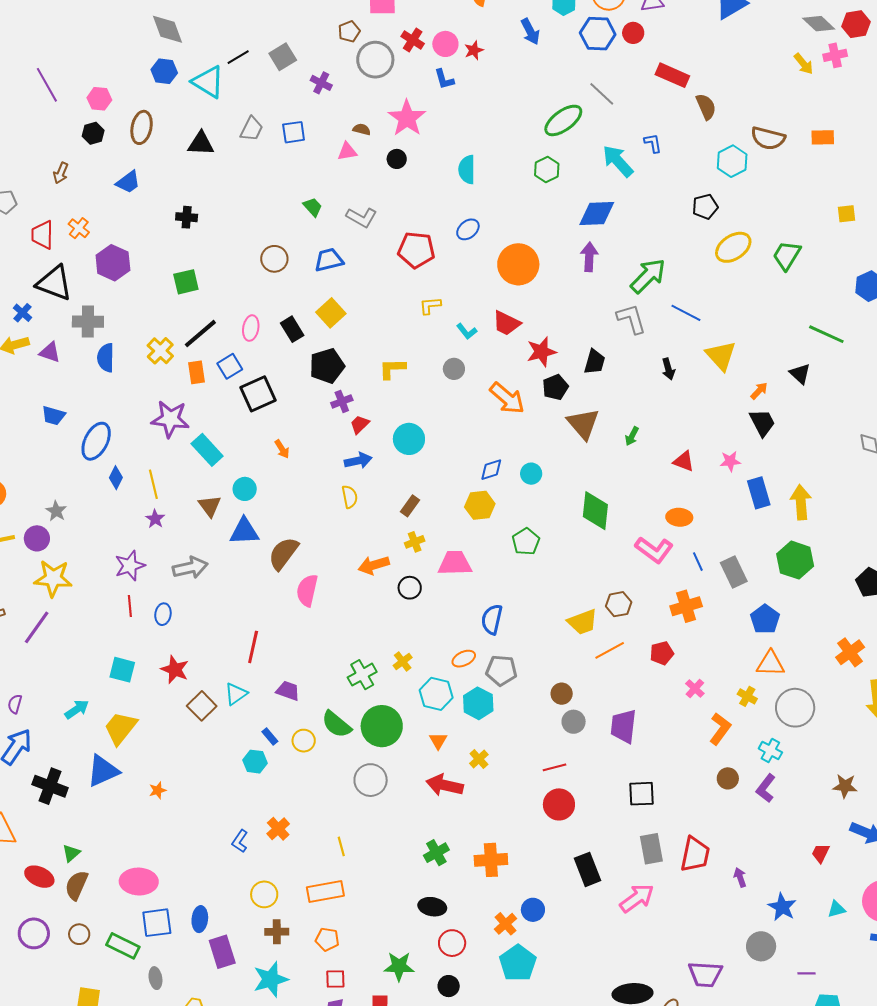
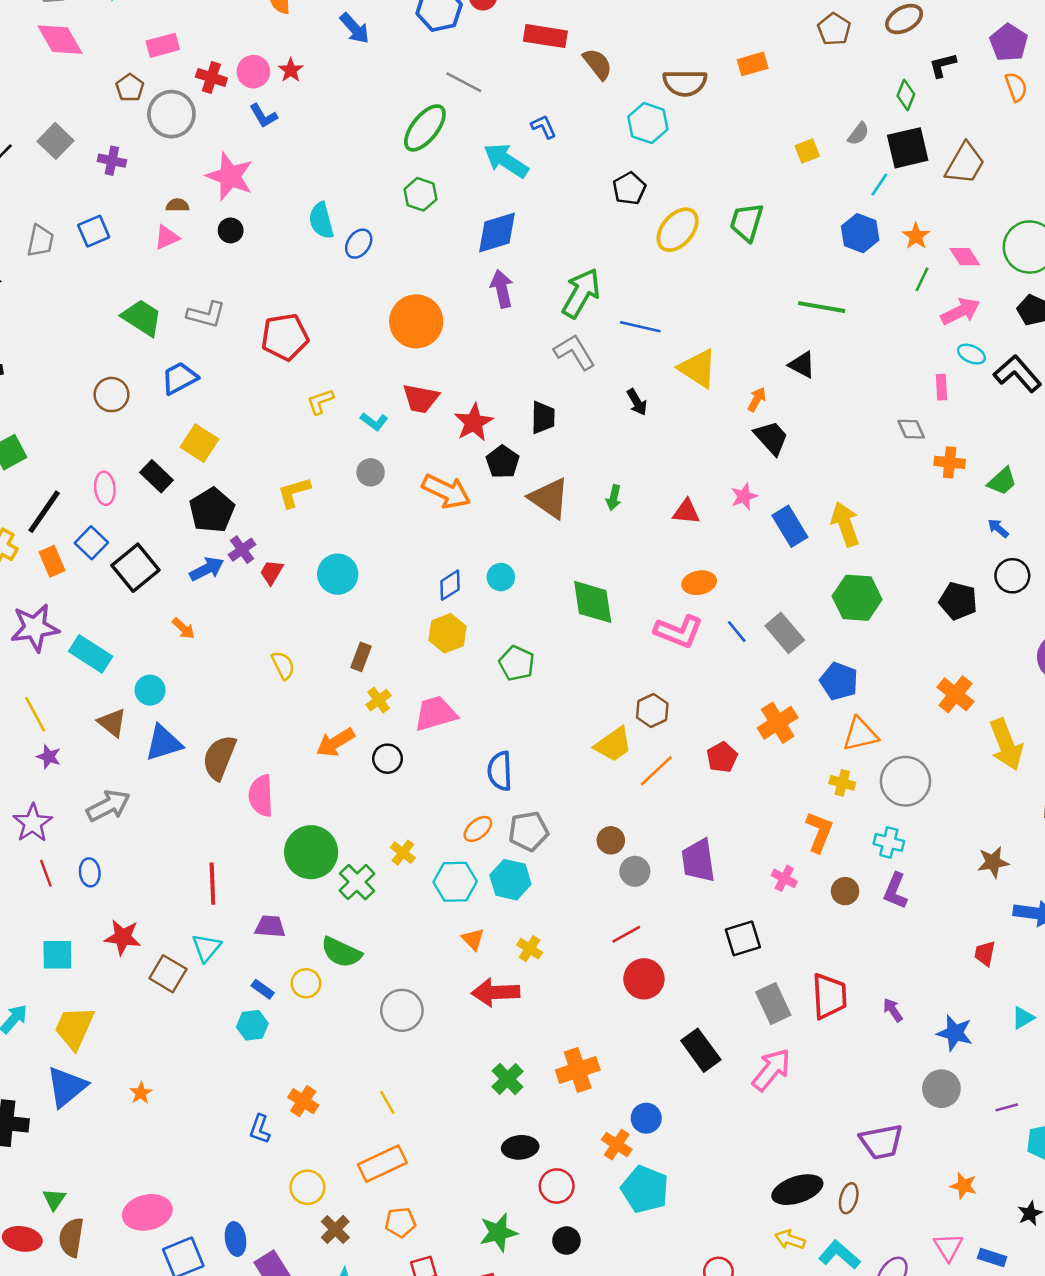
green trapezoid: (313, 207) -> (142, 318), size x1.6
blue ellipse: (468, 229) -> (359, 244), moved
blue arrow: (358, 461) -> (207, 569), moved
orange cross: (686, 606) -> (778, 723), moved
pink cross: (695, 688) -> (784, 878), moved
green circle: (382, 726) -> (311, 852), moved
brown cross: (277, 932) -> (335, 1229), turned -30

